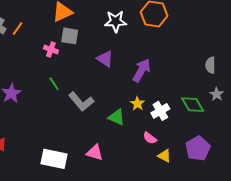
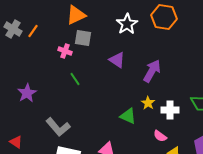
white star: (116, 21) -> (127, 24), turned -30
green line: (54, 84) -> (75, 79), moved
gray L-shape: (81, 102) -> (58, 127), moved
white cross: (160, 111) -> (170, 110), turned 30

